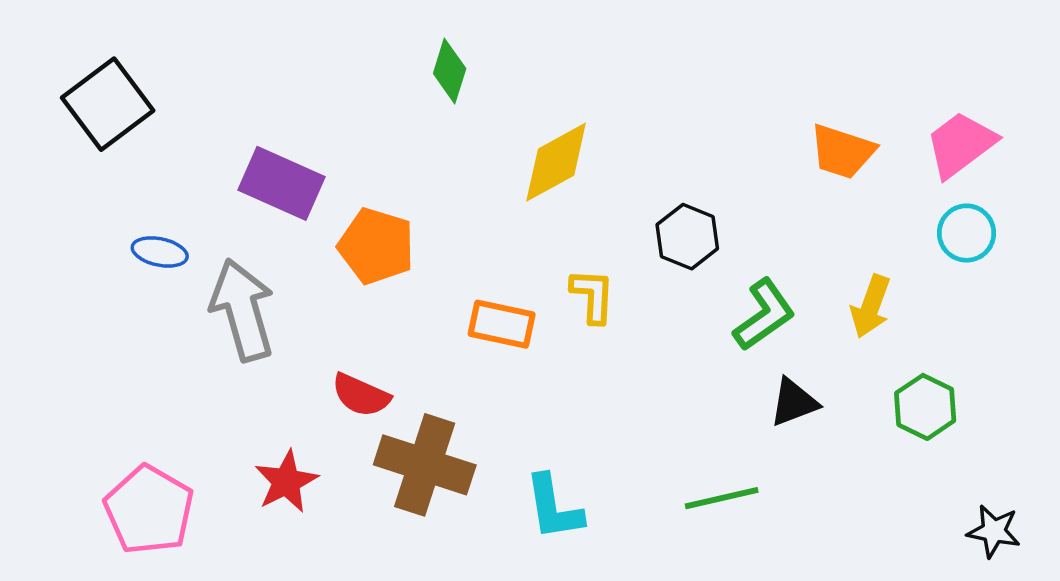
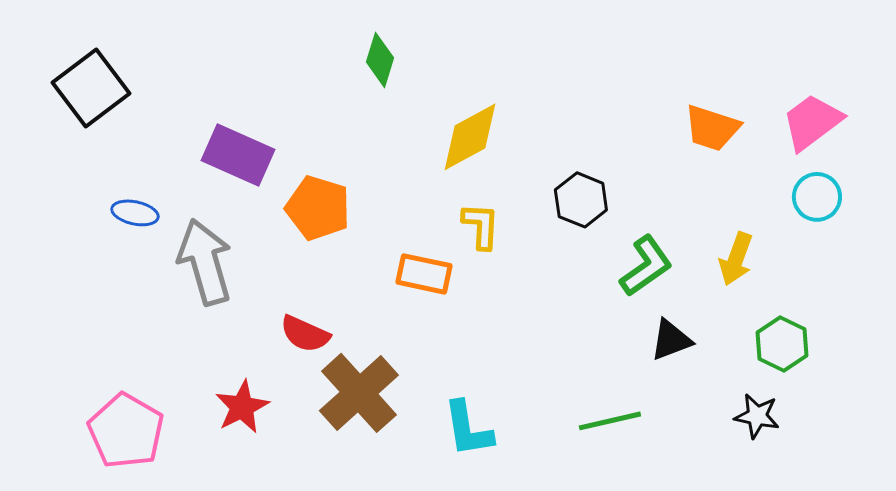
yellow L-shape: (593, 296) -> (481, 226), moved
brown cross: (425, 465) -> (359, 393), turned 30
black star: (994, 531) -> (757, 416), moved

